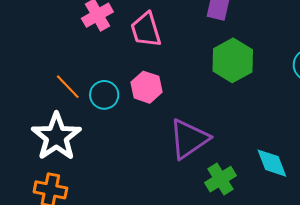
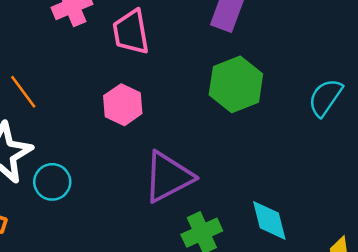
cyan circle: (104, 95) -> (52, 182), moved

